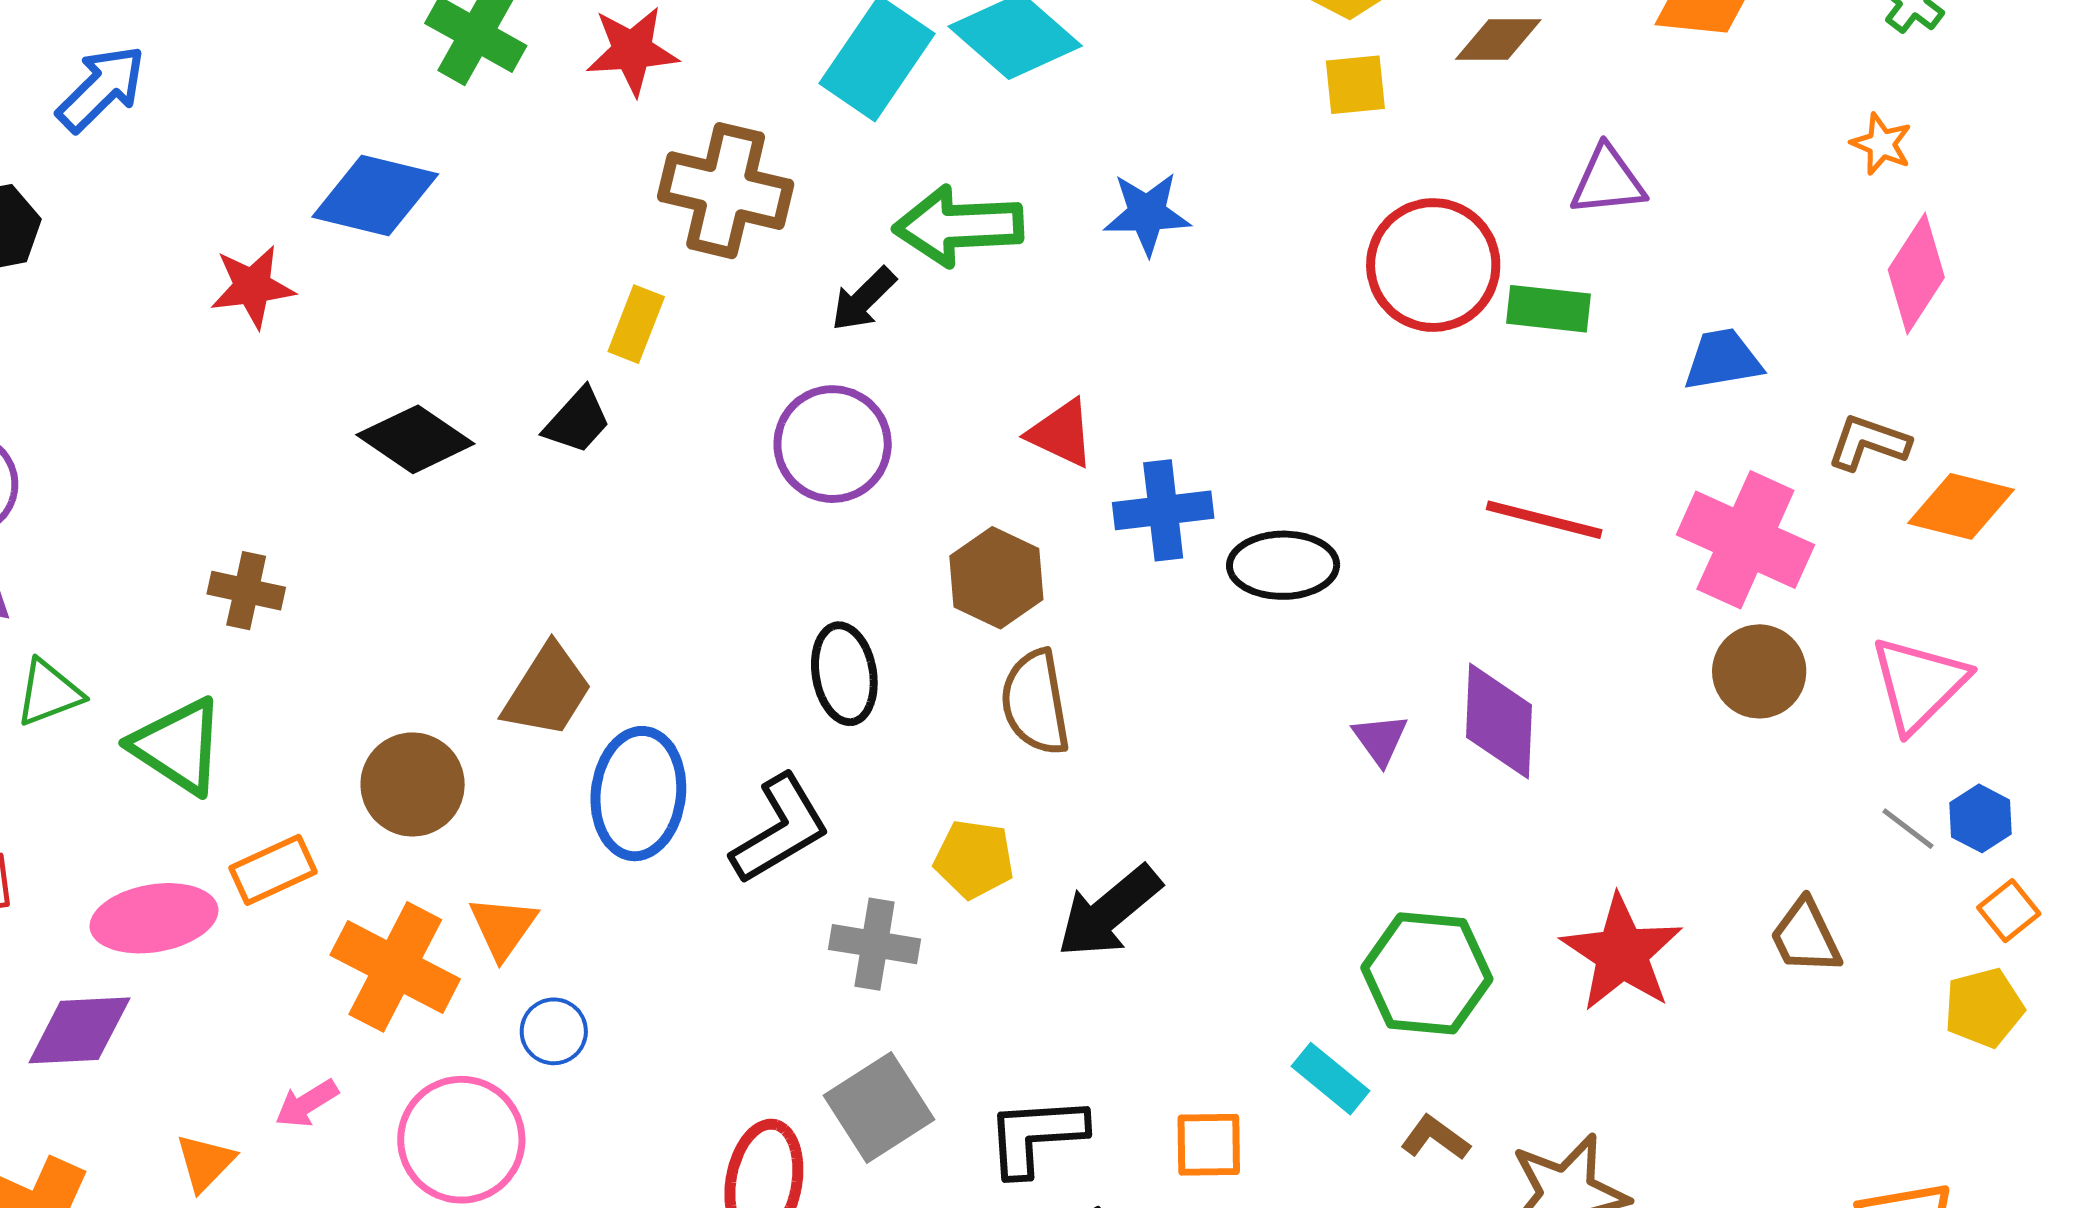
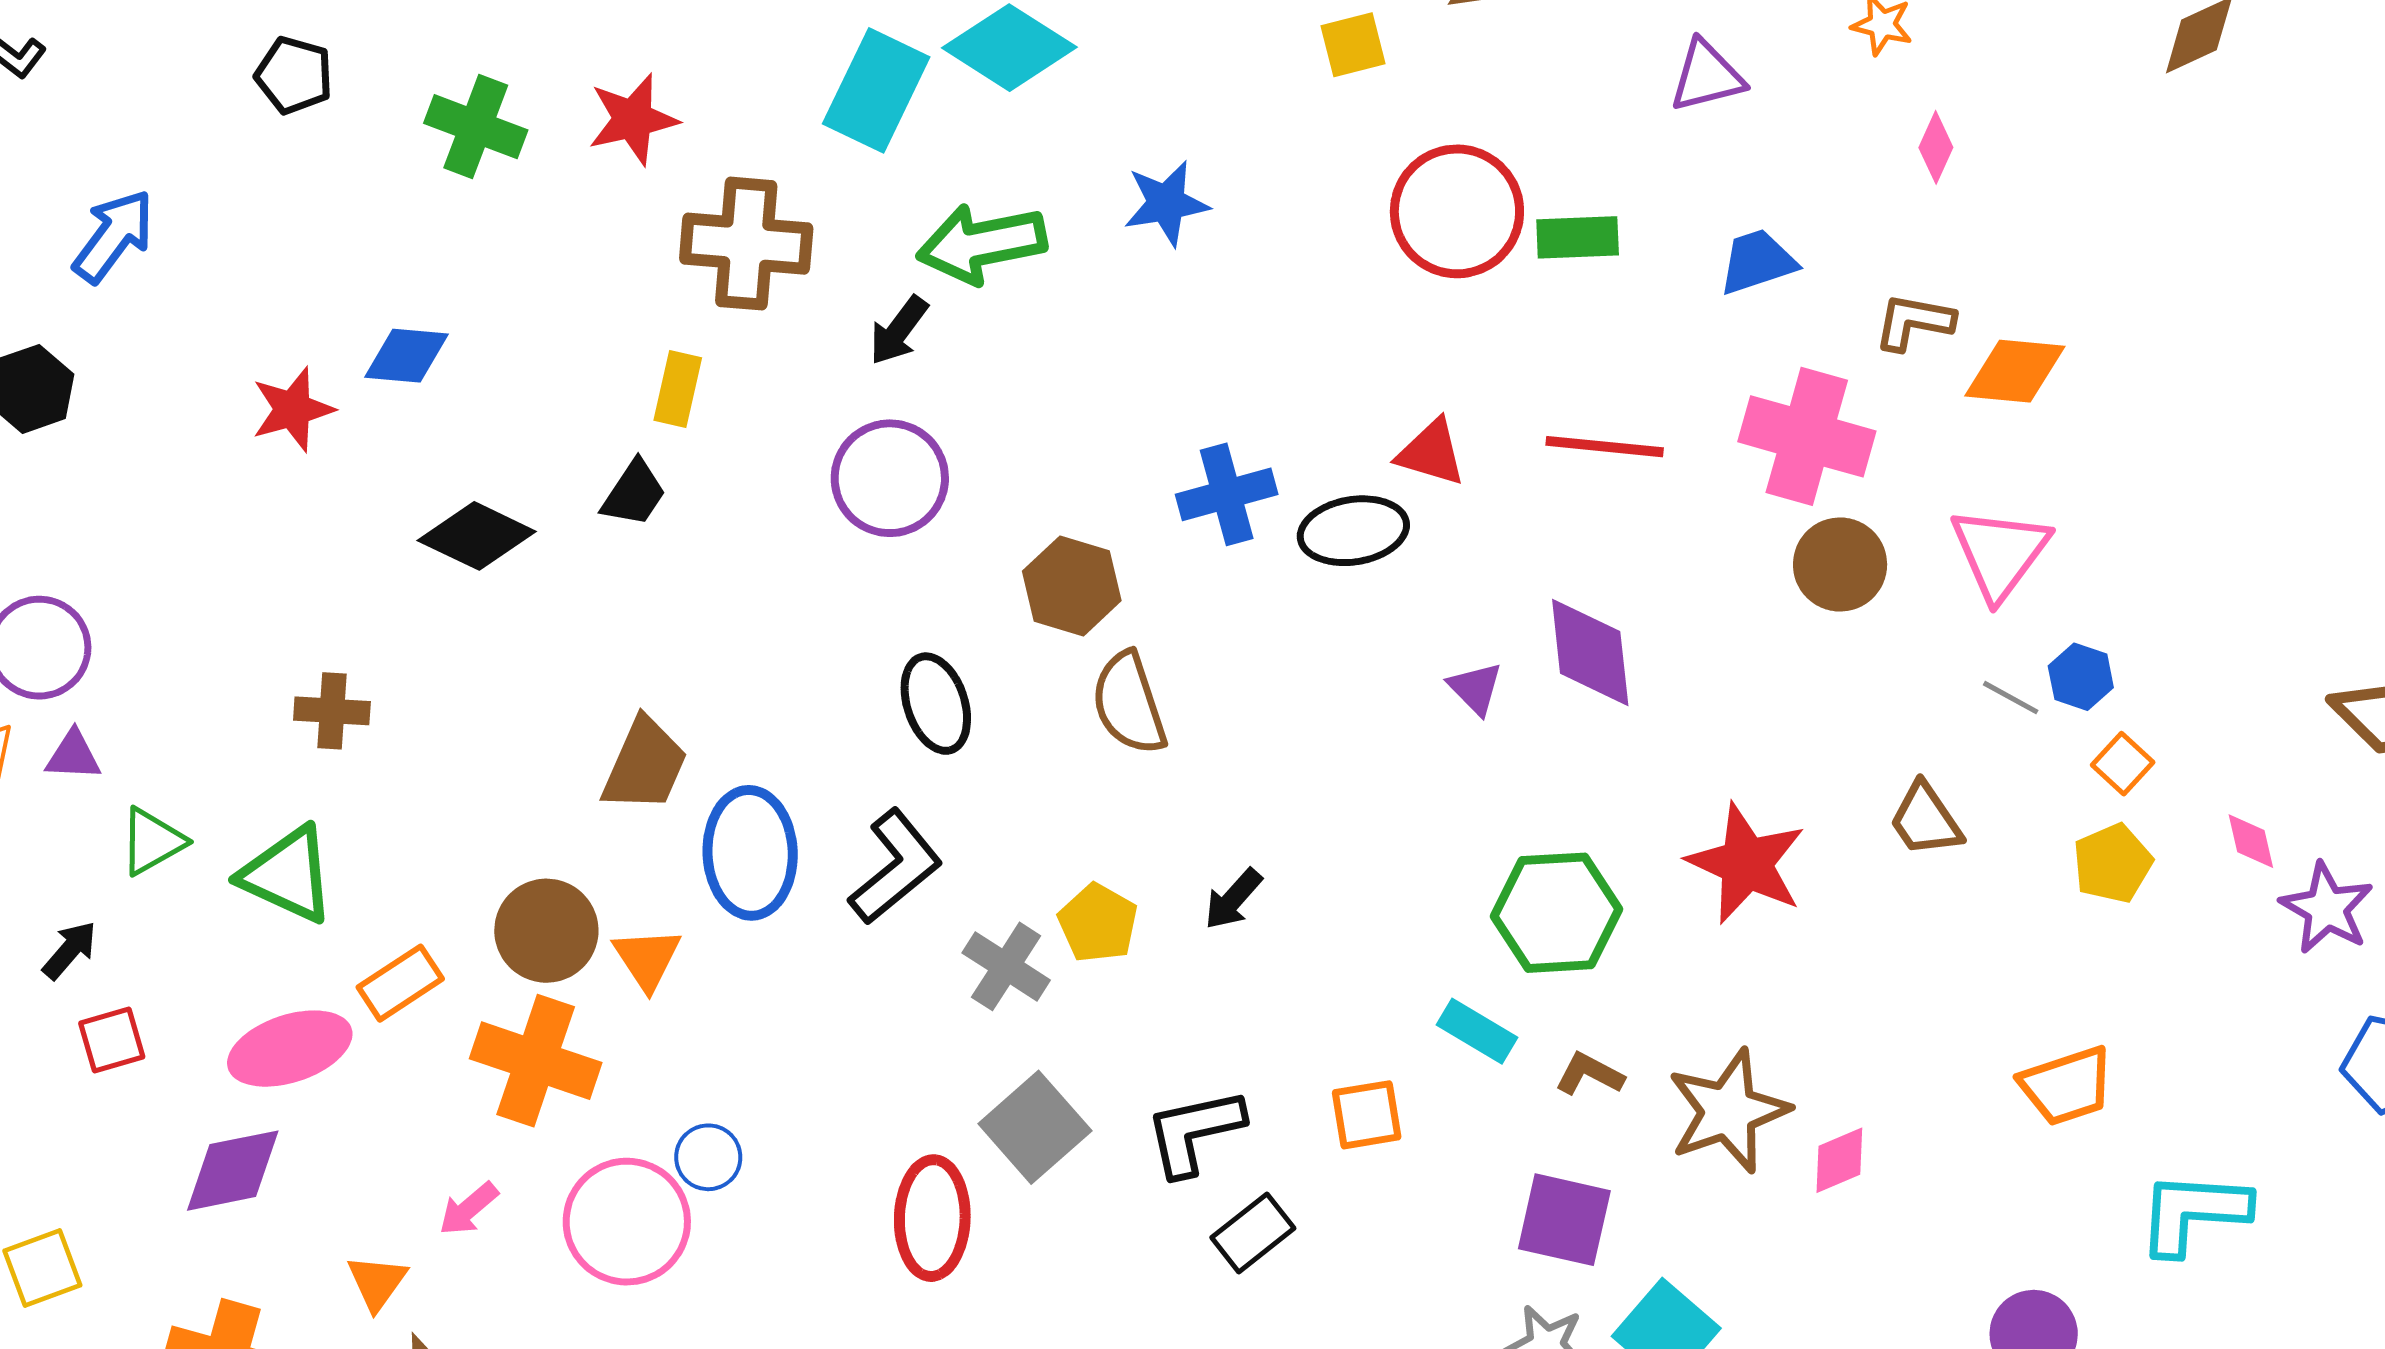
purple triangle: (1608, 181) -> (1707, 76), moved
blue diamond: (375, 196) -> (406, 356), moved, size x0.7
pink diamond: (1916, 273) -> (1936, 147), size x0.6
red triangle: (1061, 433) -> (1431, 453), moved
brown circle: (413, 784) -> (546, 931), moved
yellow pentagon: (974, 859) -> (1098, 923), moved, turned 30
black arrow: (1109, 912) -> (1233, 899), size x0.6
orange triangle: (503, 927) -> (647, 959), moved
gray cross: (875, 944) -> (1006, 966), turned 32
blue circle: (554, 1031) -> (708, 1157), moved

